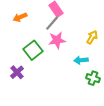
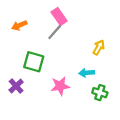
pink star: (57, 40) -> (60, 86), moved
green square: (33, 50) -> (34, 62), turned -36

